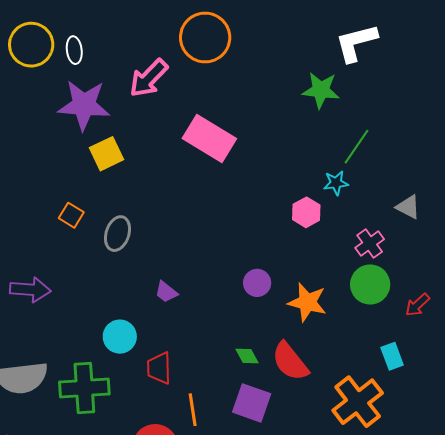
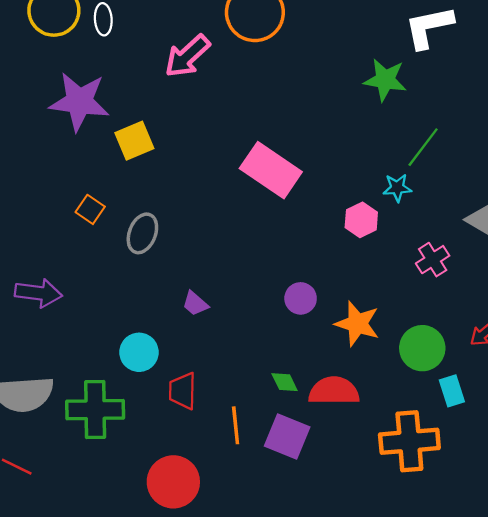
purple star: (84, 105) -> (79, 102), moved
pink rectangle: (209, 138) -> (271, 170), moved
green circle: (370, 285) -> (422, 348), moved
red semicircle: (290, 361) -> (334, 391), turned 126
orange cross: (358, 402) -> (409, 441), turned 30
orange line: (193, 410) -> (236, 425), moved

